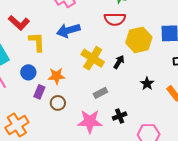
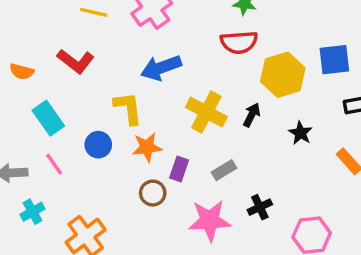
yellow L-shape: (37, 42) -> (128, 108), moved
black star: (147, 84) -> (300, 133), moved
purple rectangle: (39, 92) -> (179, 169), moved

